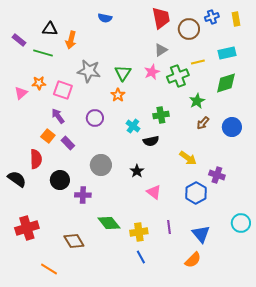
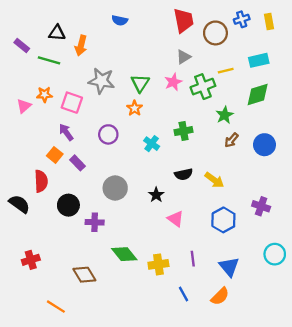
black semicircle: (151, 141) -> (184, 174), moved
purple cross: (217, 175) -> (261, 206), moved
red cross: (27, 228) -> (31, 260), size x0.7
blue line: (141, 257) -> (184, 294), moved

